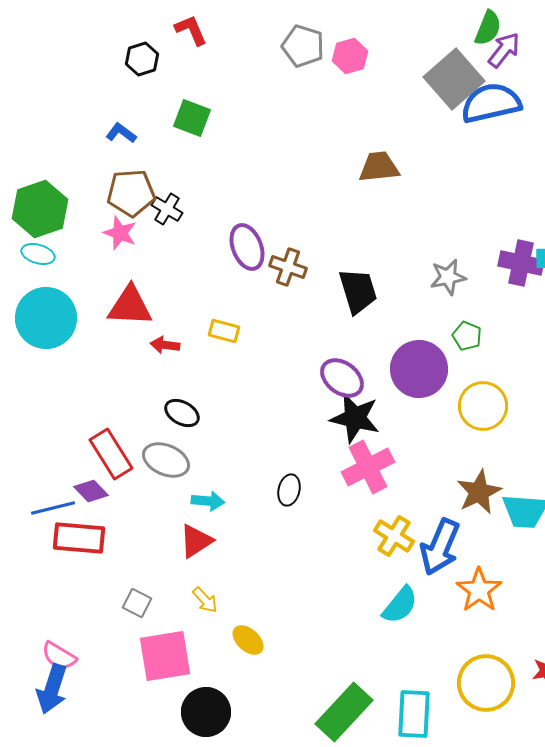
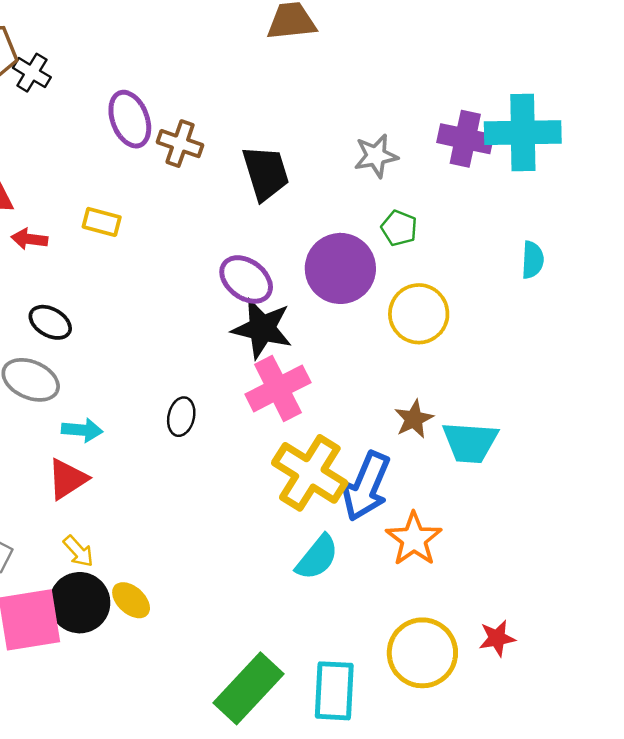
brown star: (479, 492) -> (414, 419), size x0.7
yellow cross: (394, 536) -> (310, 473), size x1.5
black circle: (206, 712) -> (80, 603), moved

